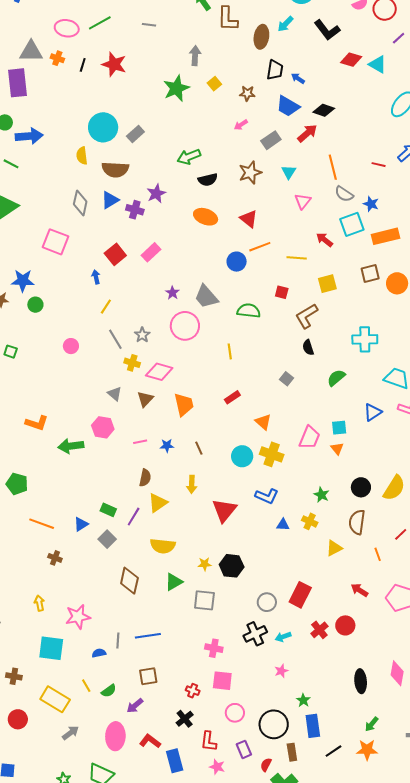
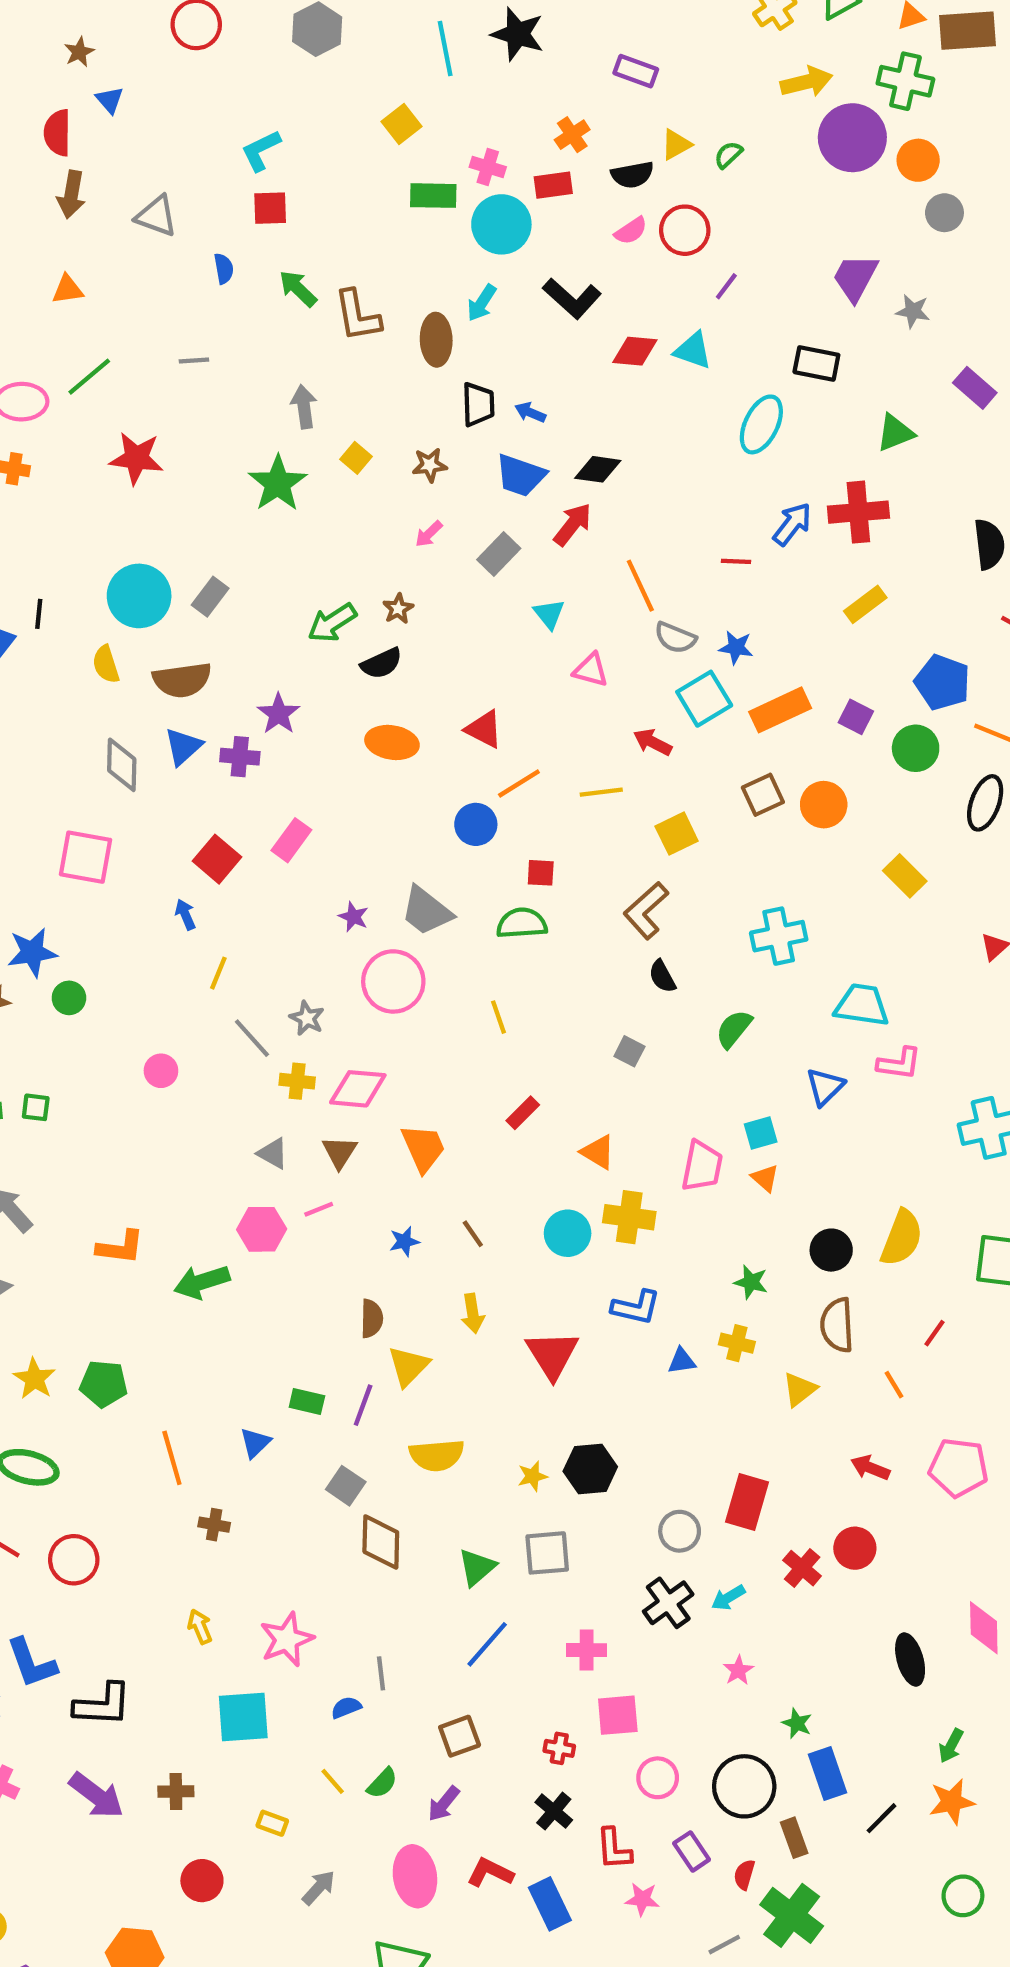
black line: (83, 65) -> (39, 614), moved
brown star: (250, 173) -> (398, 609), moved, size x0.6
pink triangle: (303, 201) -> (591, 670), turned -42
red square: (282, 292) -> (541, 873), moved
pink line: (140, 442) -> (319, 1209), moved
orange line: (42, 524) -> (172, 1458), turned 65
gray square: (107, 539) -> (346, 1486), moved
green triangle: (174, 582) -> (477, 1567), moved
blue line: (148, 636) -> (487, 1644), moved, turned -30
yellow rectangle: (55, 699) -> (272, 1823), size x0.5

